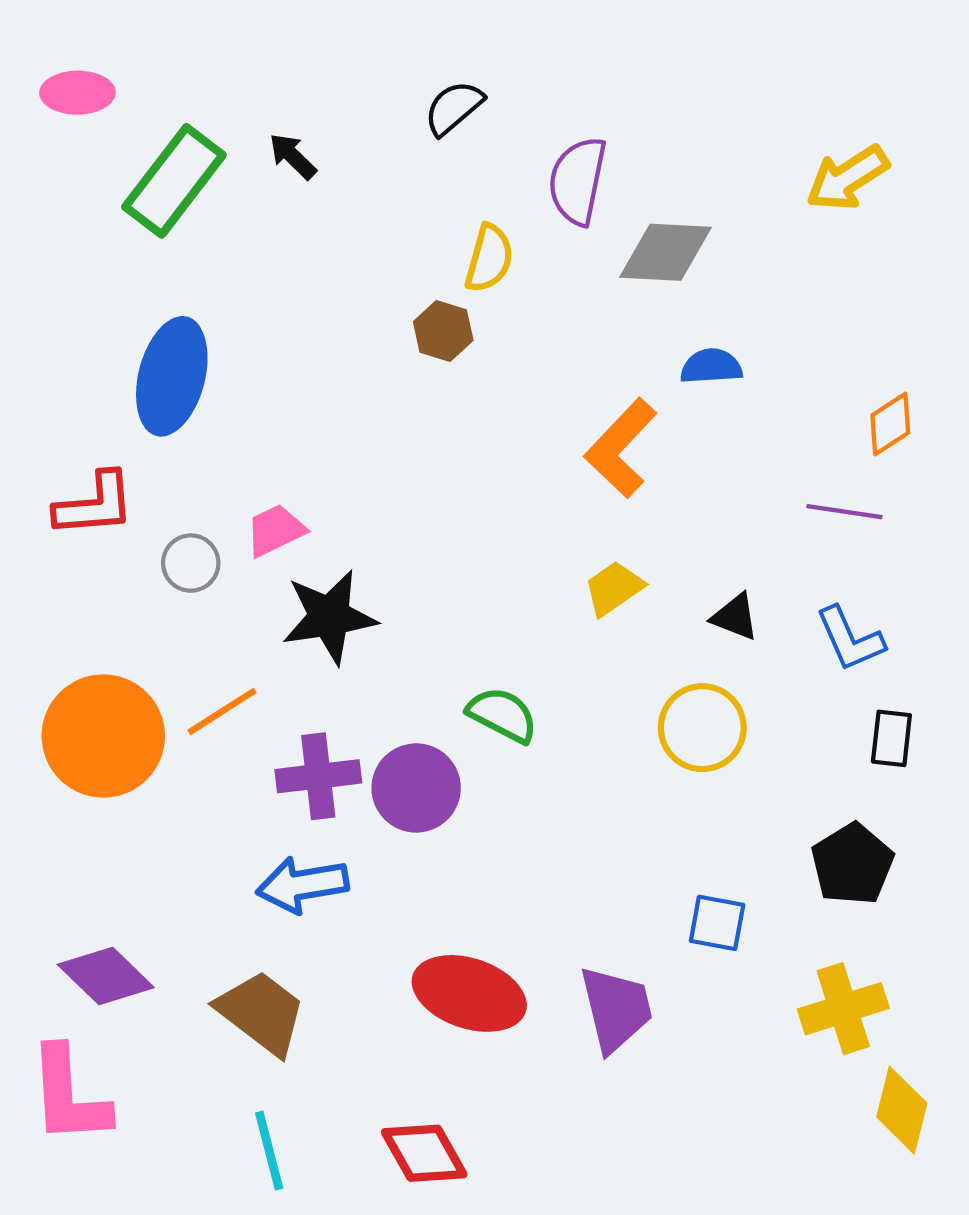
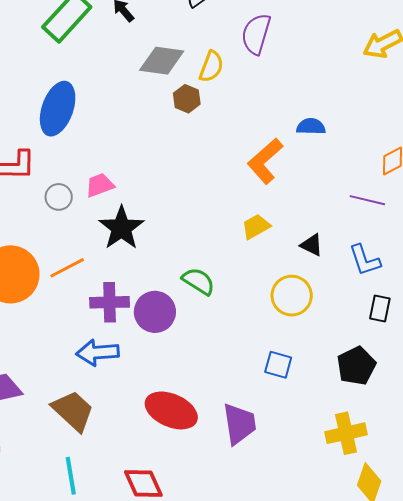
gray diamond: (665, 252) -> (162, 61), moved
black star: (329, 617) -> (121, 228), turned -30
blue square: (717, 923) -> (278, 365), moved

